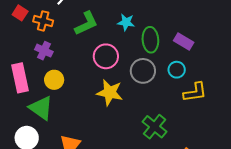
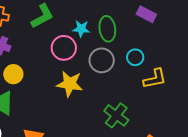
cyan star: (126, 22) -> (81, 29), moved
purple rectangle: (184, 41) -> (146, 14), moved

